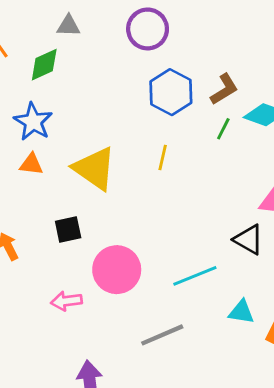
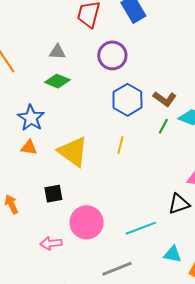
green diamond: (44, 65) -> (57, 81), moved, turned 45
brown L-shape: (224, 89) -> (165, 99), turned 65
black triangle: (249, 240) -> (179, 204), turned -50

